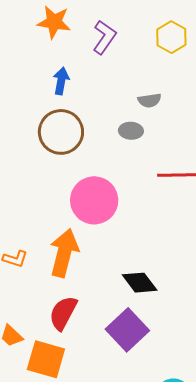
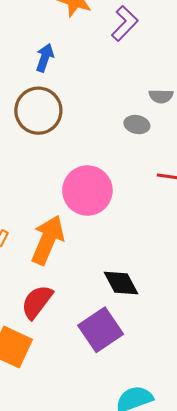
blue arrow: (61, 81) -> (45, 58), moved
brown circle: (61, 132) -> (38, 111), moved

